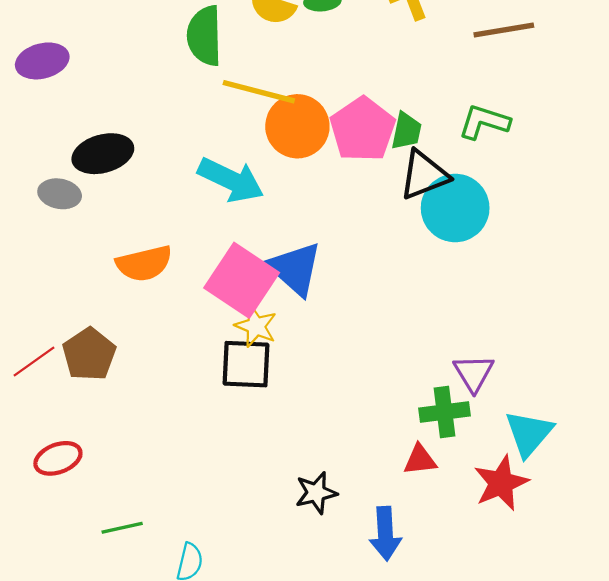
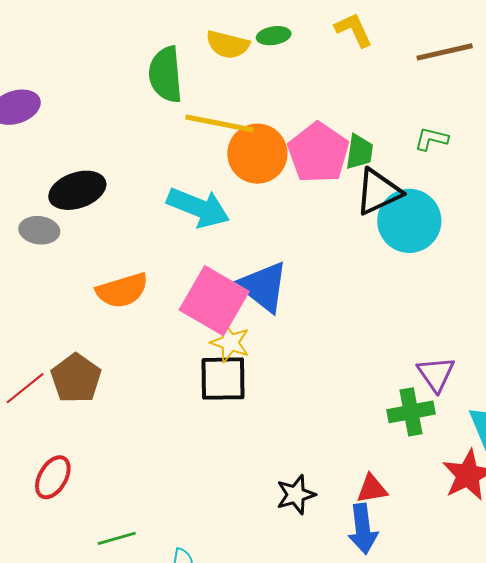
green L-shape: (484, 122) -> (431, 139), size x0.7
red ellipse: (58, 458) -> (53, 477), turned -36
red triangle: (420, 460) -> (372, 489), moved

